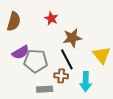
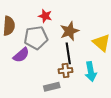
black line: (67, 59) -> (68, 53), turned 30
gray pentagon: (36, 61) -> (36, 38), moved

